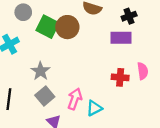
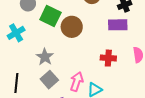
brown circle: (67, 27) -> (72, 27), moved
red cross: (120, 77) -> (108, 58), moved

